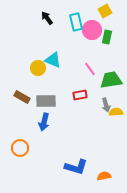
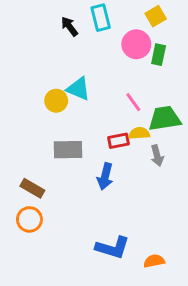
cyan rectangle: (76, 22) -> (101, 18), moved
brown rectangle: (22, 97) -> (32, 188), moved
yellow semicircle: (116, 112) -> (139, 133), moved
blue arrow: (44, 122) -> (105, 176), moved

